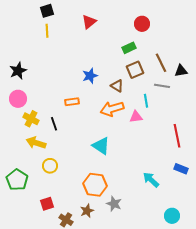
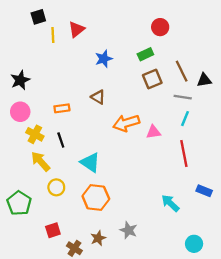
black square: (47, 11) -> (38, 17), moved
red triangle: (89, 22) -> (77, 29), moved
blue star: (90, 76) -> (104, 59), moved
brown triangle: (117, 86) -> (98, 97), moved
cyan line: (146, 101) -> (185, 119), moved, turned 32
orange rectangle: (72, 102) -> (62, 108), moved
red line: (177, 136) -> (184, 154), moved
yellow arrow: (36, 143) -> (41, 161), turned 30
cyan triangle: (101, 146) -> (90, 163), moved
orange hexagon: (95, 185) -> (96, 198), moved

